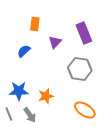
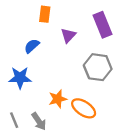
blue star: (19, 91) -> (20, 78), moved
orange ellipse: (85, 110) -> (84, 108), moved

